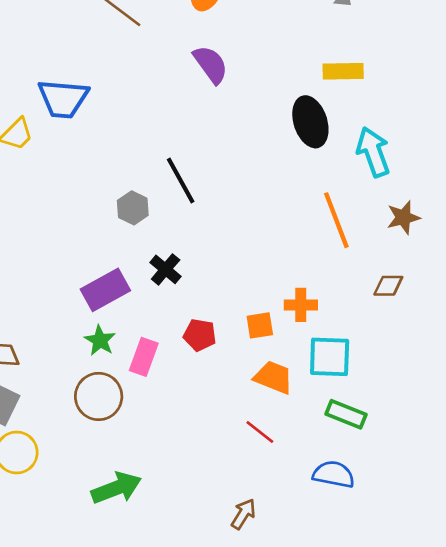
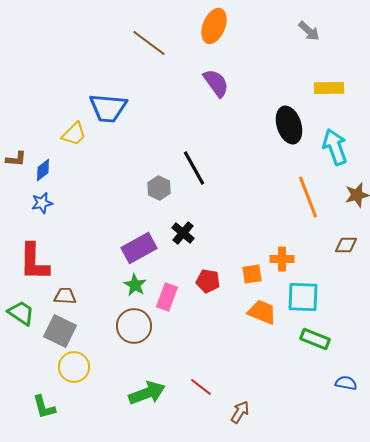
yellow rectangle: (343, 71) -> (329, 88), moved
red line: (260, 432) -> (201, 387), moved
blue semicircle: (334, 474) -> (346, 383), moved, size x0.7

